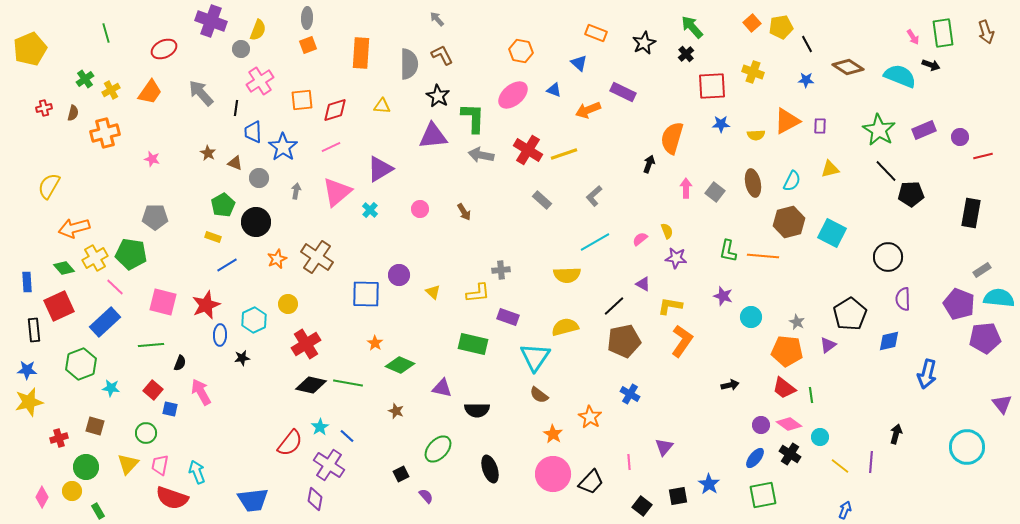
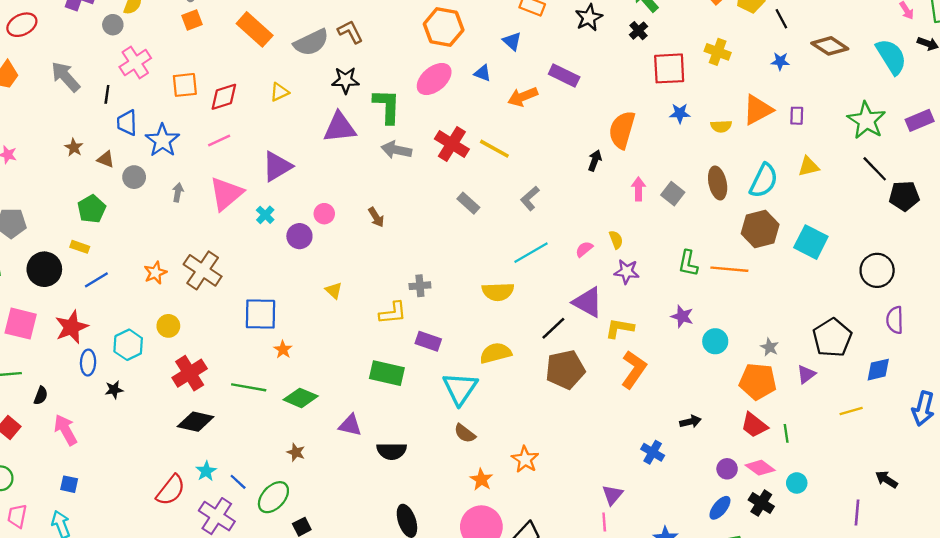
orange hexagon: (521, 51) -> (444, 27), size x1.4
orange rectangle: (361, 53) -> (255, 29), turned -52
gray semicircle: (409, 64) -> (311, 42), turned 64
cyan semicircle: (900, 76) -> (891, 57), turned 36
black star: (438, 96) -> (346, 80), turned -30
yellow triangle: (382, 106) -> (279, 92), turned -30
yellow line: (564, 154) -> (494, 149), turned 48
cyan semicircle: (792, 181) -> (764, 181), size x1.4
black circle: (256, 222) -> (44, 269), moved
purple circle: (399, 275) -> (299, 236), moved
purple triangle: (643, 284) -> (588, 302), size x1.8
yellow triangle: (433, 292) -> (334, 290), moved
orange star: (375, 343) -> (283, 350), moved
green line: (348, 383) -> (249, 387), moved
blue cross: (630, 394) -> (653, 452), moved
blue square: (170, 409) -> (69, 484), moved
black arrow: (896, 434) -> (887, 479), turned -72
green ellipse: (438, 449) -> (273, 497), moved
pink line: (629, 462) -> (604, 522), moved
yellow line: (840, 466) -> (851, 411), moved, turned -54

